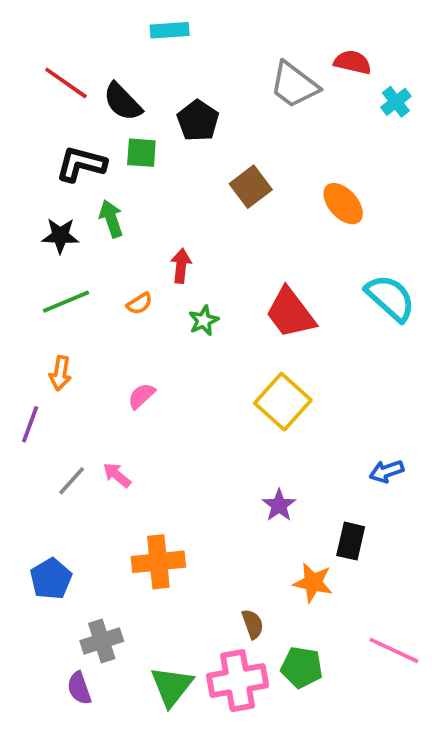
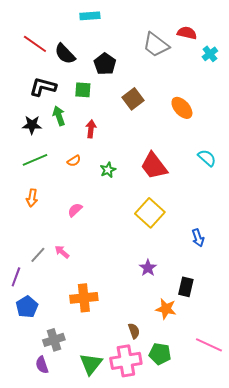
green square: (141, 153) -> (83, 90), moved
red arrow: (181, 266) -> (91, 129), moved
cyan semicircle: (390, 298) -> (207, 158), size x0.7
purple line: (30, 424) -> (16, 277), moved
blue arrow: (386, 471) -> (198, 238), moved, turned -90

